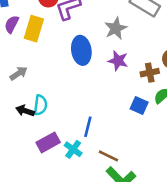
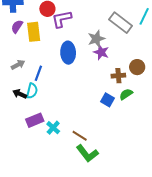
yellow rectangle: (34, 29) -> (34, 32), turned -30
purple star: (118, 61) -> (101, 52), moved
blue line: (88, 127) -> (38, 73), moved

